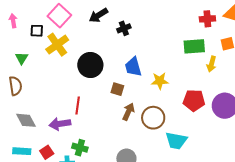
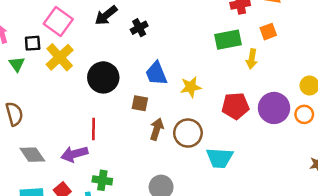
green triangle: (22, 58) -> (17, 64), moved

